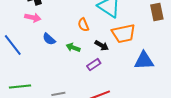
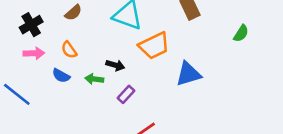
orange semicircle: (83, 25) -> (69, 50), moved
black arrow: (102, 46) -> (115, 65), moved

